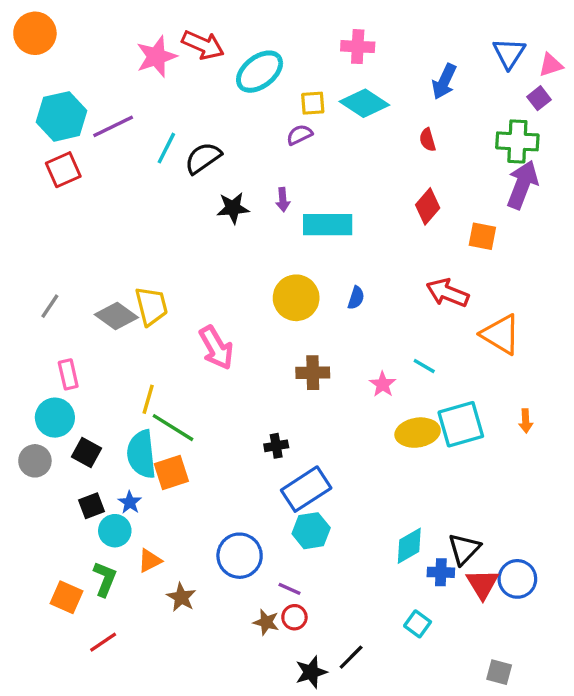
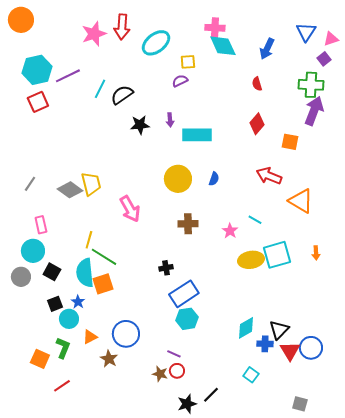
red arrow: (203, 45) -> (122, 27), turned 70
cyan diamond: (364, 103) -> (223, 46), moved, turned 32
blue circle: (240, 556) -> (126, 334), moved

